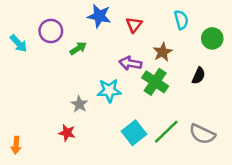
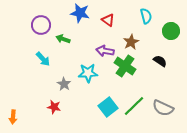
red triangle: (134, 25) -> (108, 20), turned -32
cyan arrow: (19, 43) -> (43, 59), moved
green arrow: (78, 48) -> (63, 39), turned -128
black semicircle: (199, 76) -> (160, 61), turned -80

